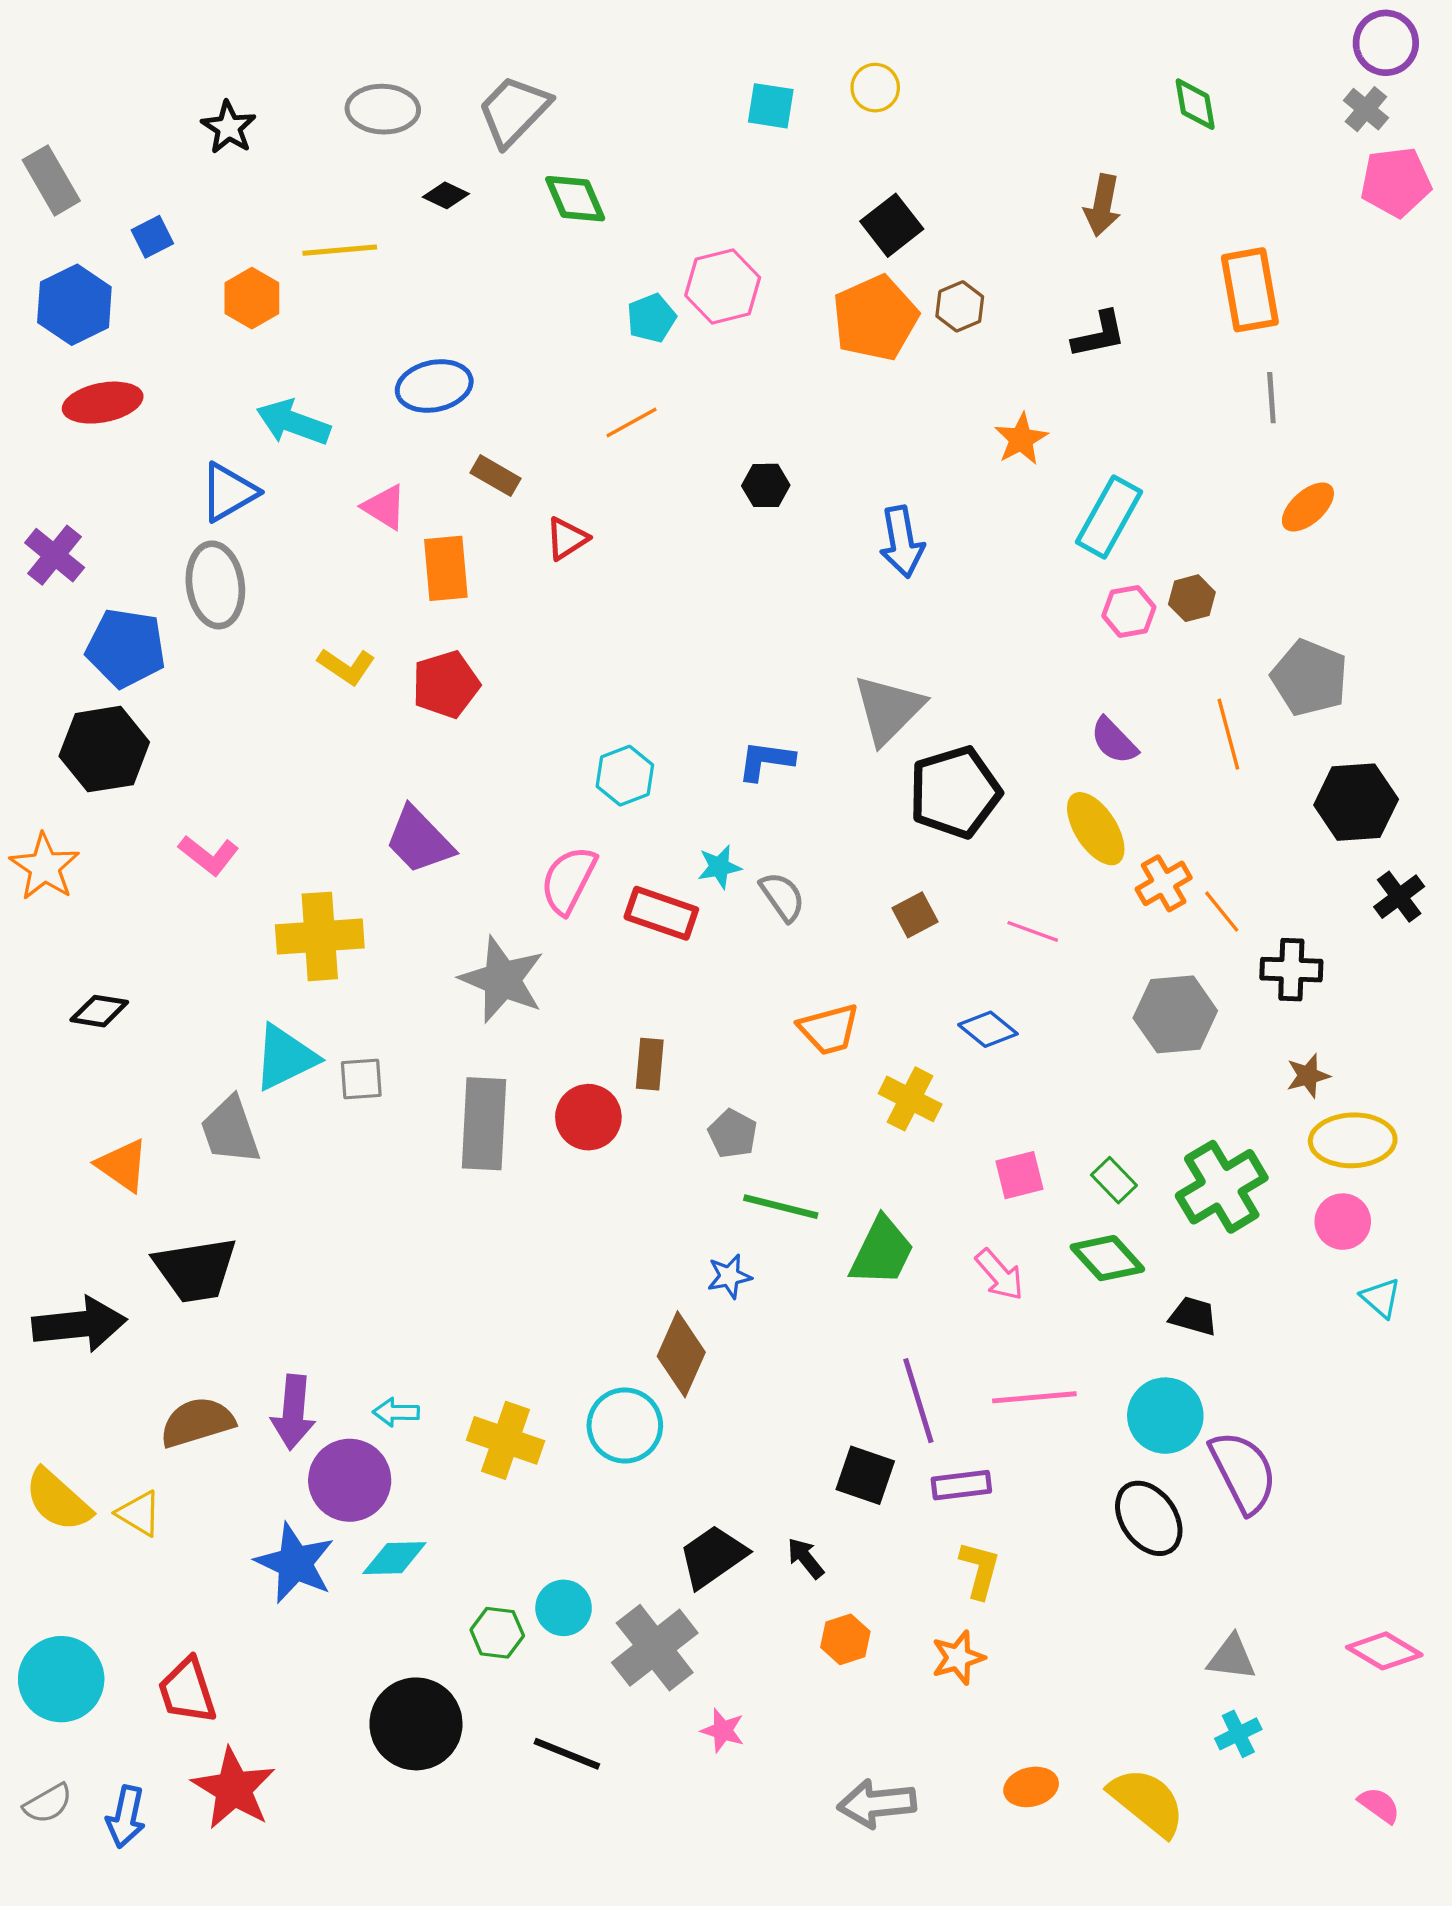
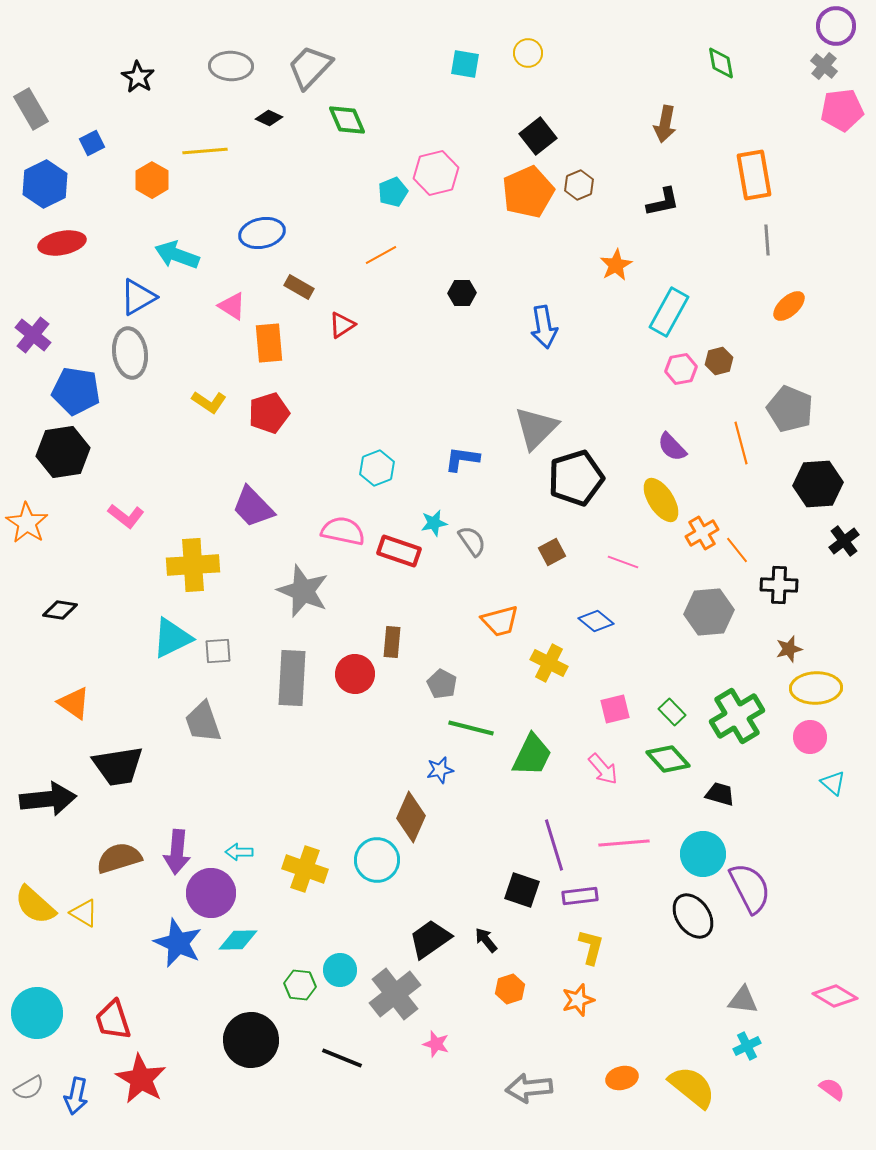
pink semicircle: (568, 880) -> (343, 531), turned 75
gray trapezoid: (230, 1130) -> (203, 722), moved

